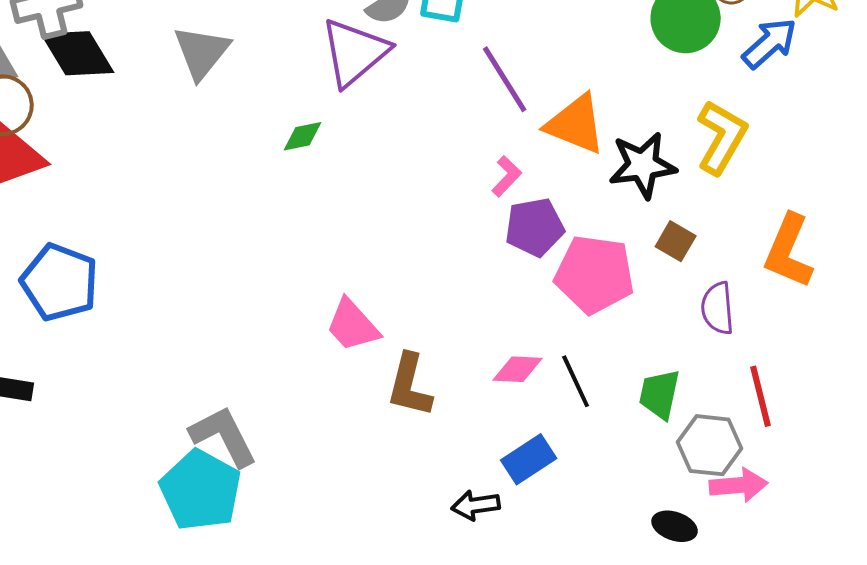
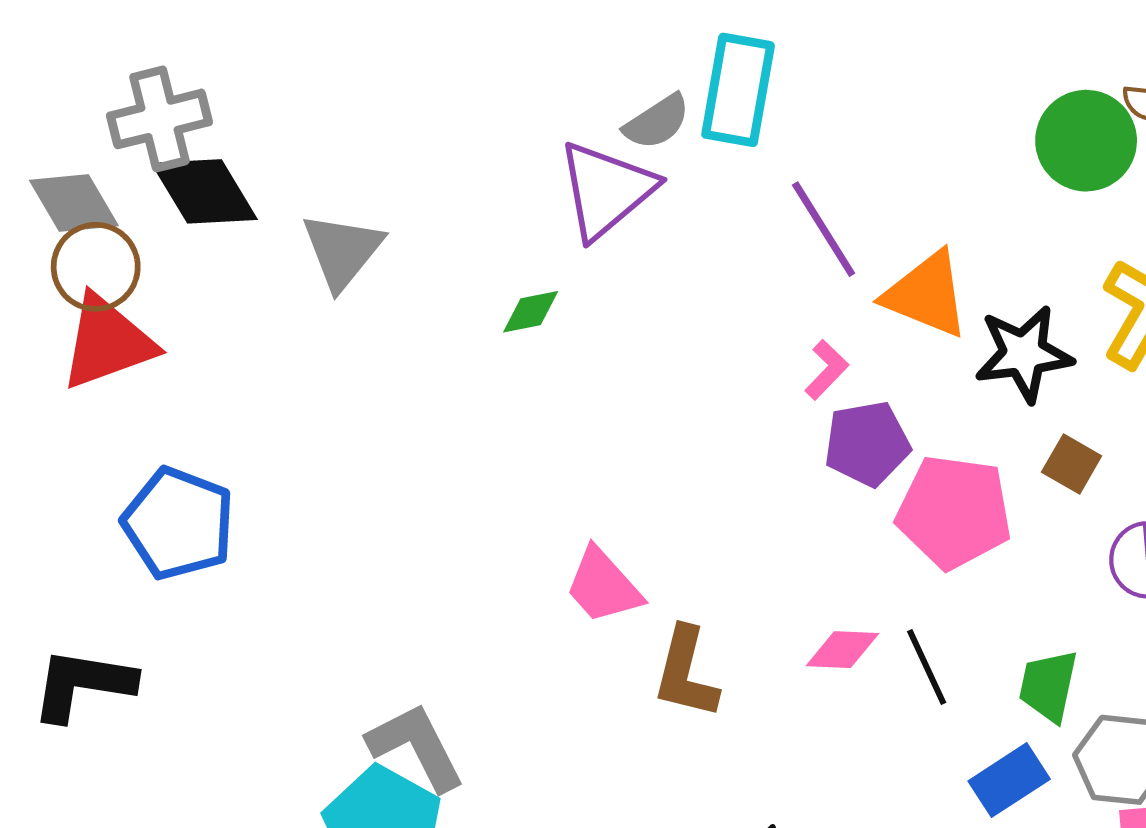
gray triangle: (202, 52) -> (342, 251), moved
blue rectangle: (529, 459) -> (1009, 780), moved

